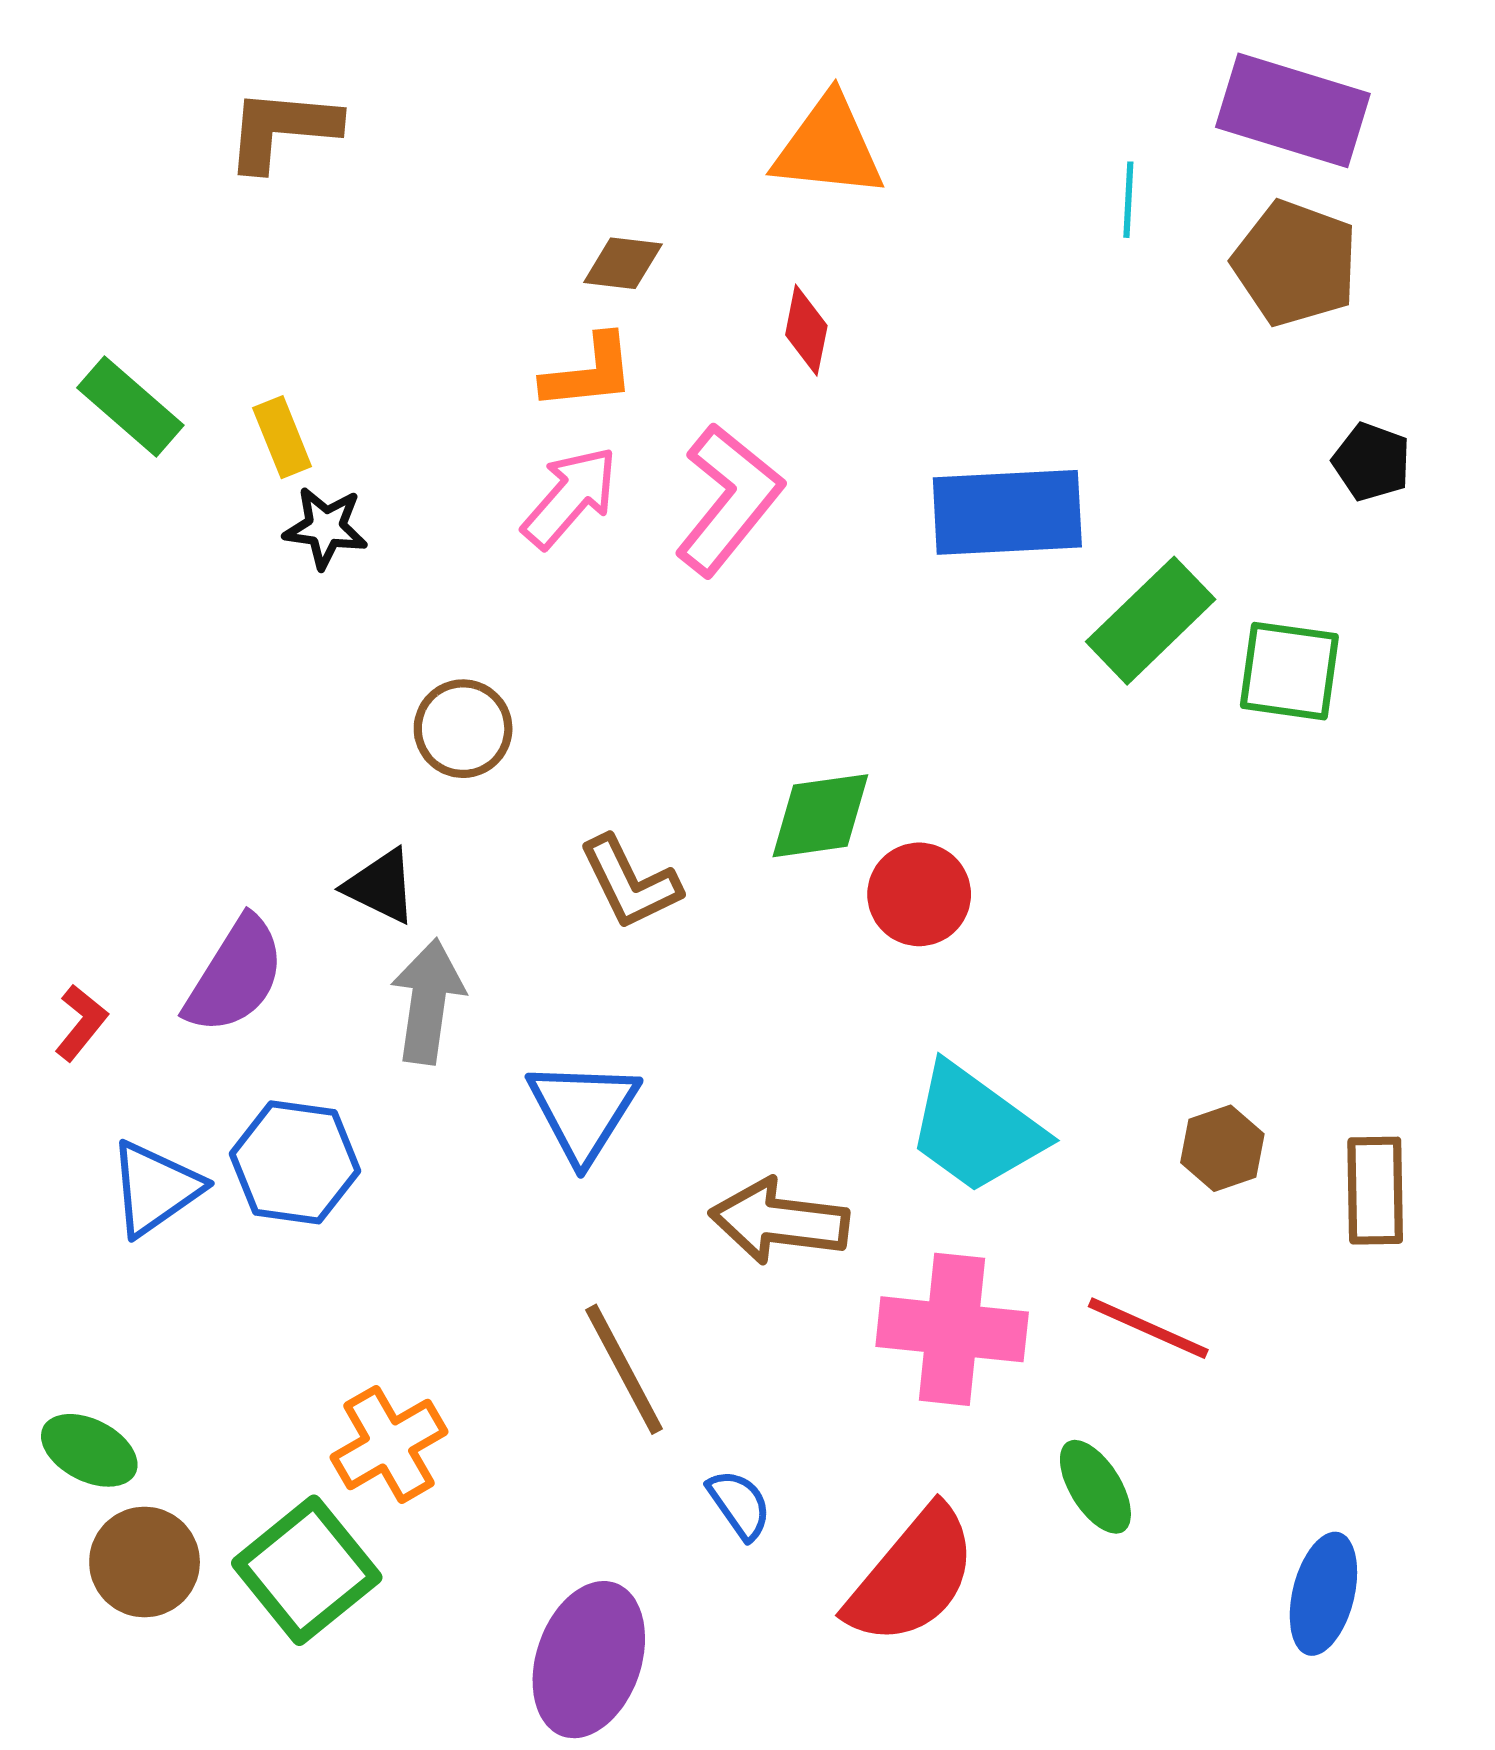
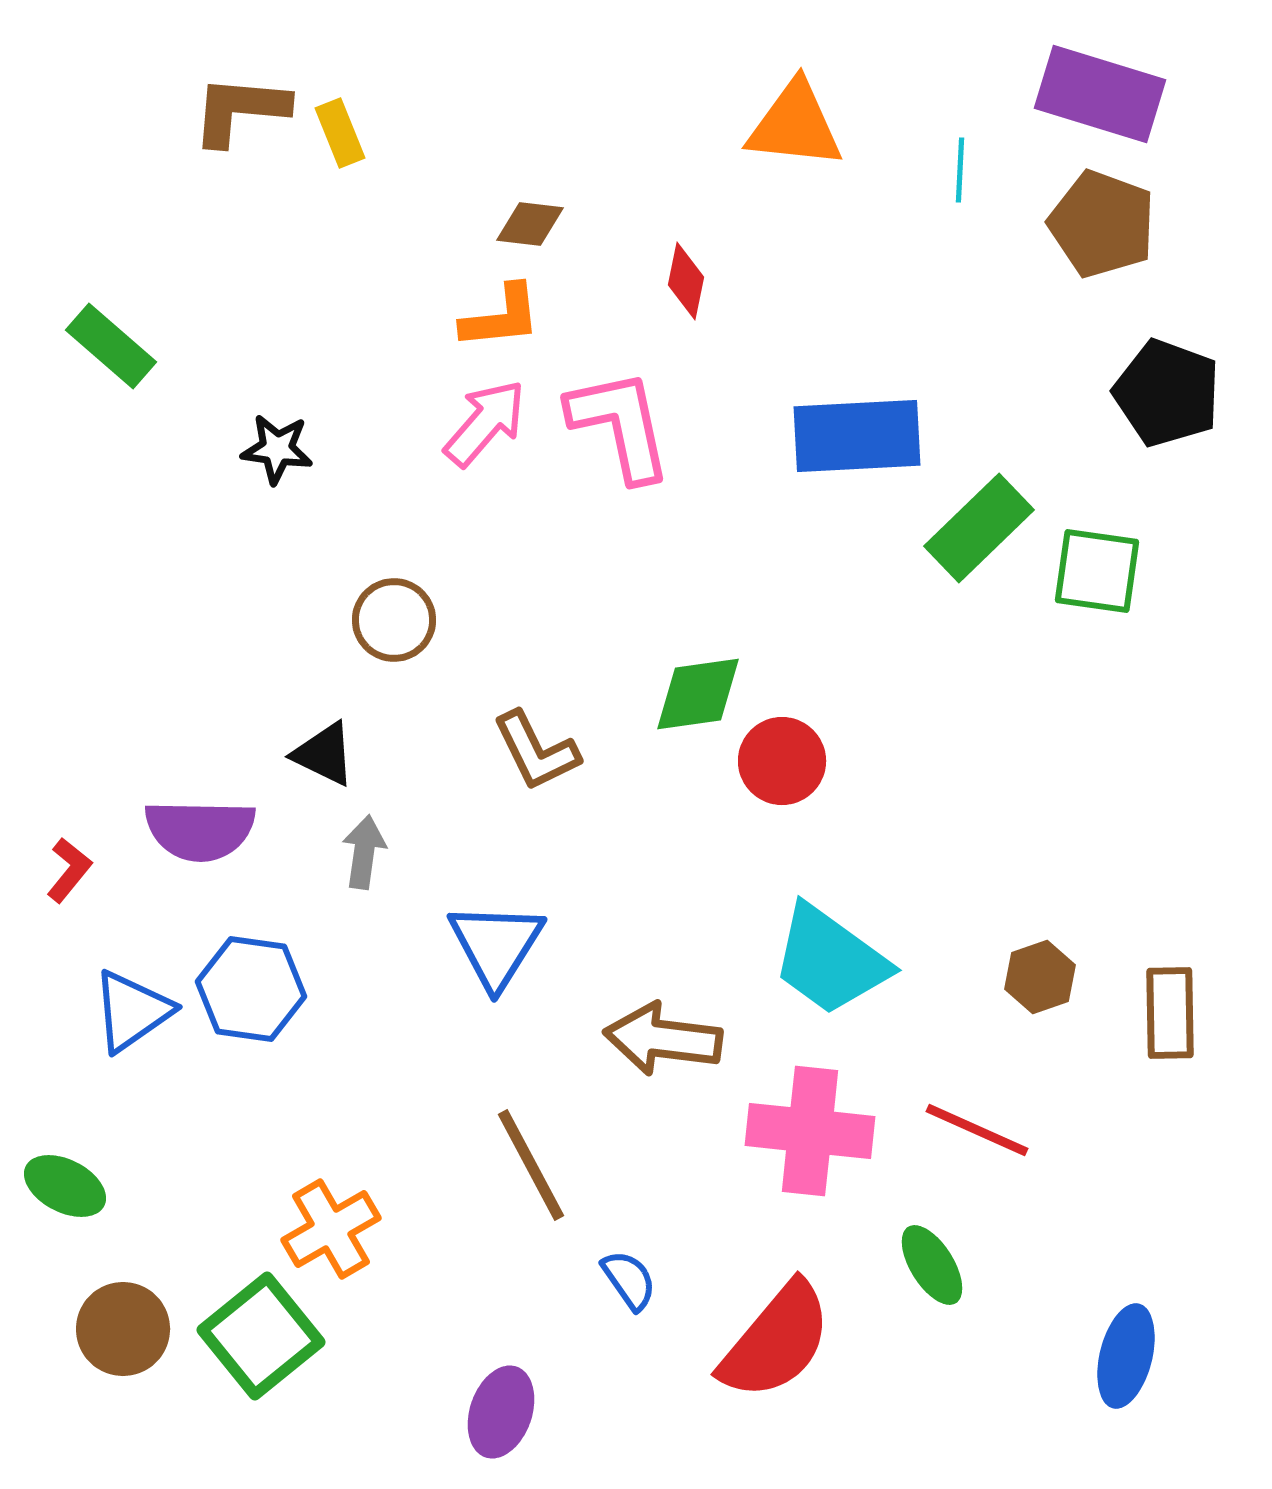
orange triangle: (829, 147) -> (795, 125), moved
yellow rectangle: (282, 437) -> (340, 133), moved
black pentagon: (1372, 462) -> (1167, 393), size x1.6
pink L-shape: (729, 499) -> (620, 425), turned -51
purple semicircle: (235, 975) -> (200, 830), turned 59
gray arrow: (428, 1001) -> (364, 852), size x0.7
green ellipse: (89, 1450) -> (65, 1186), moved
purple ellipse: (589, 1660) -> (501, 1412), size x0.7

